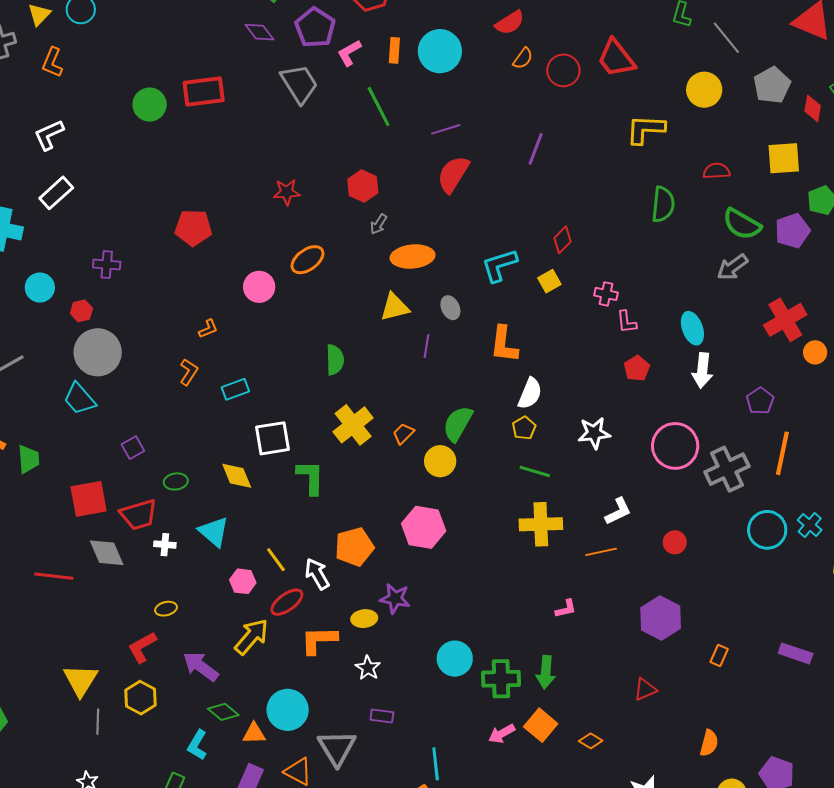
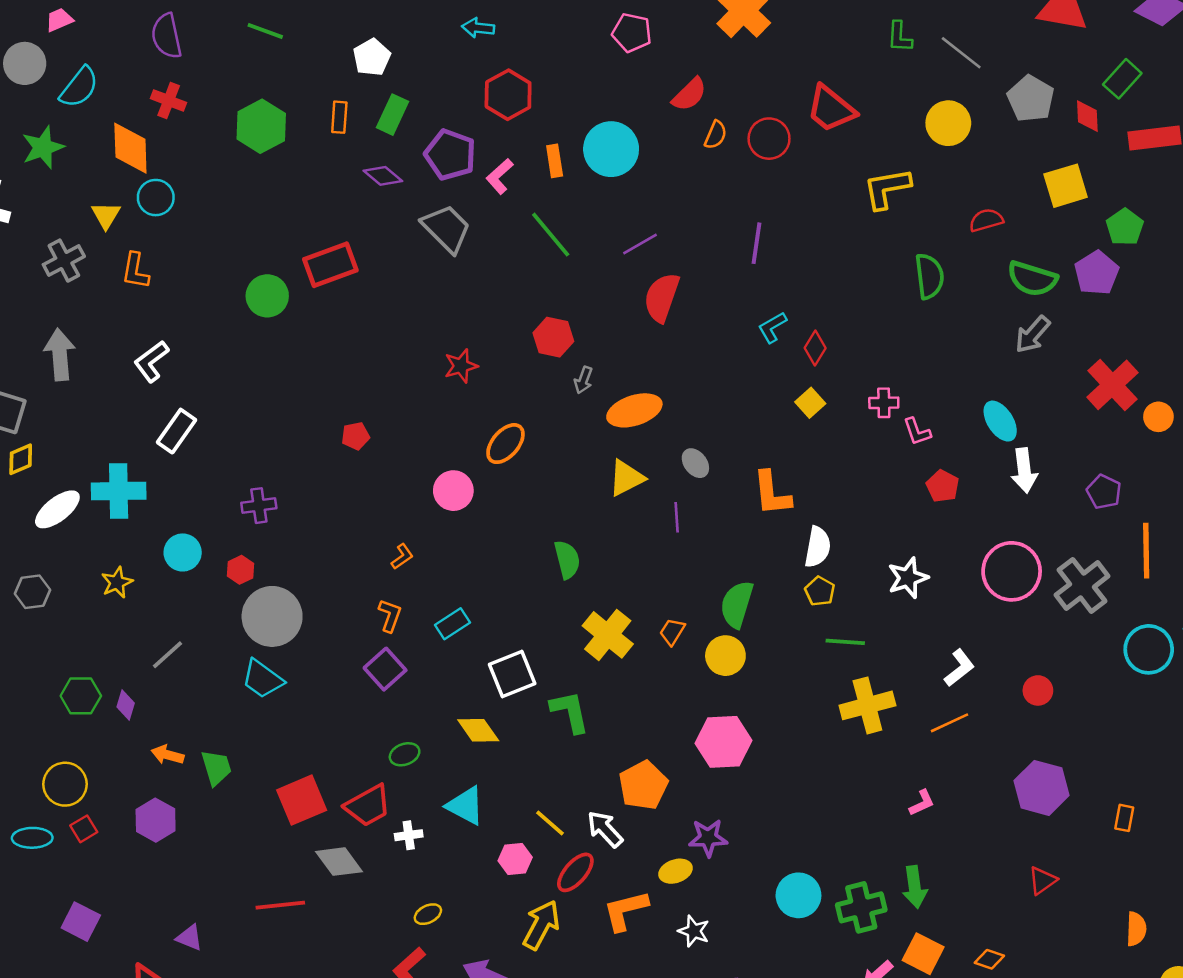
red pentagon: (193, 228) -> (355, 436), size x0.6
cyan L-shape: (499, 265) -> (772, 327), moved, size x0.7
purple square: (133, 448) -> (385, 669), moved, size x1.4

